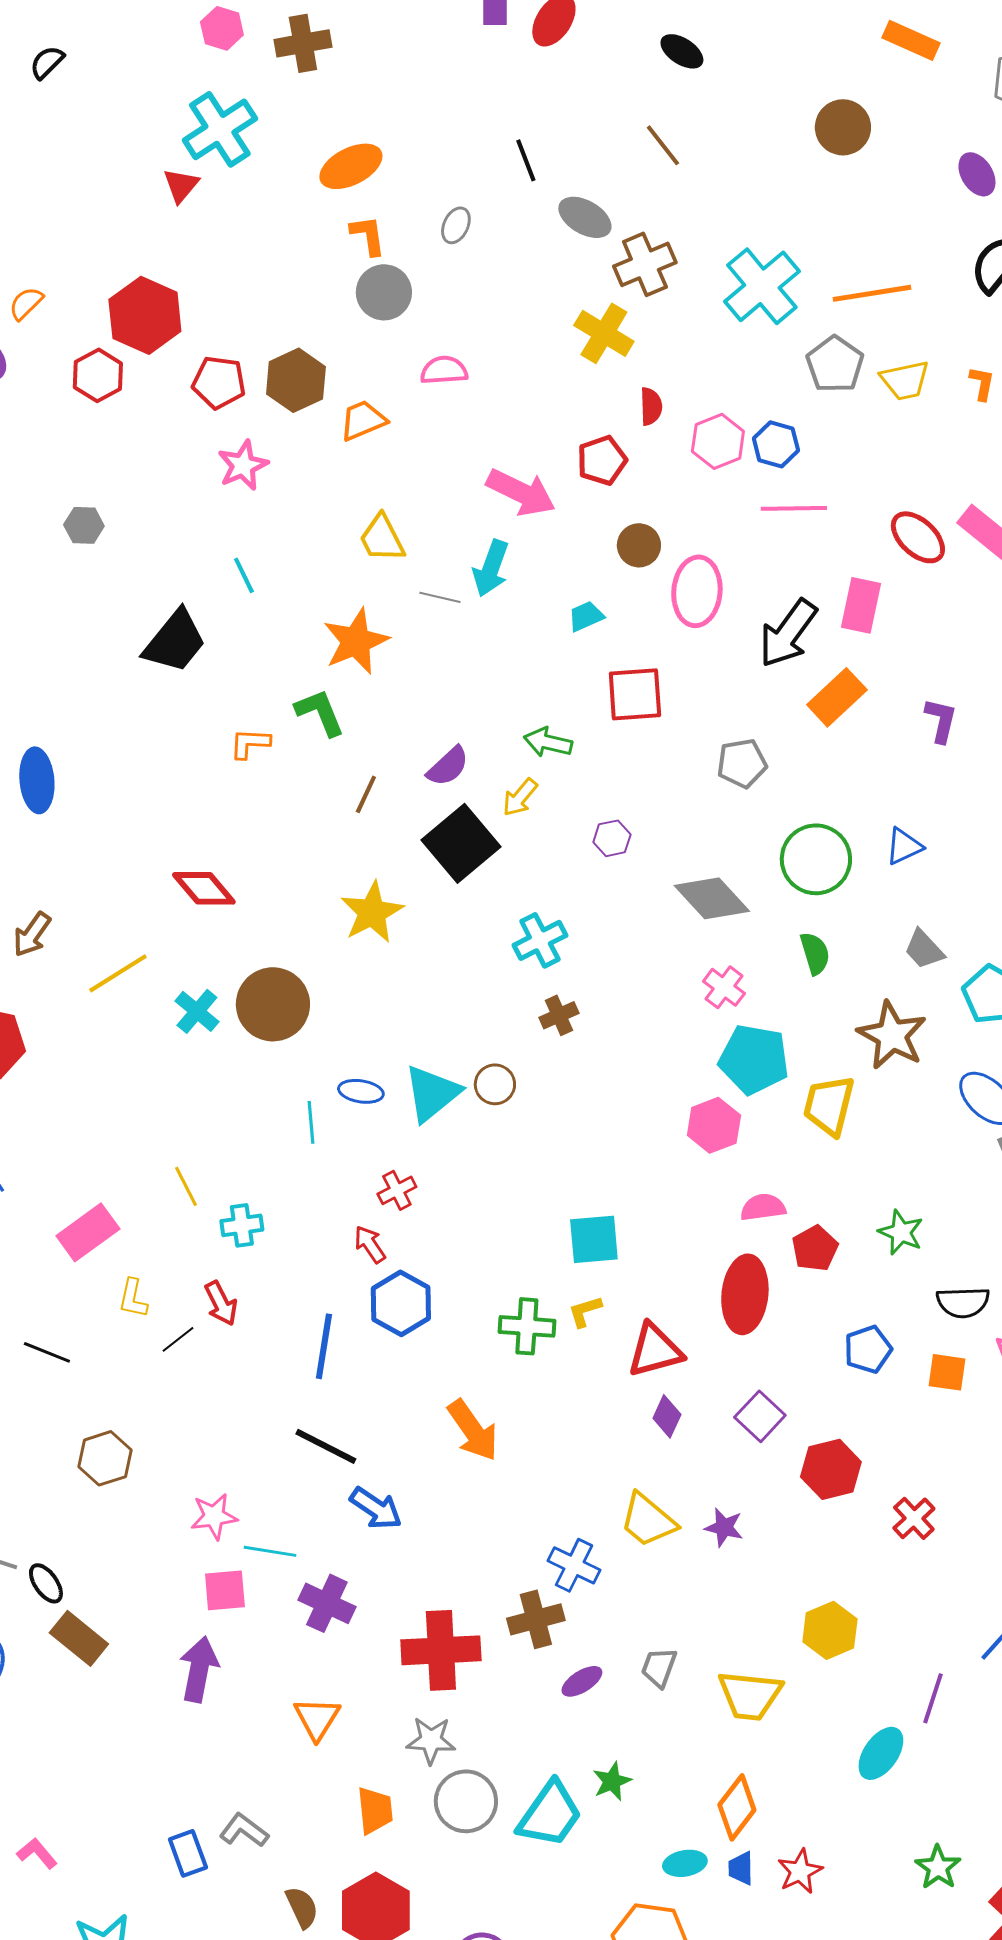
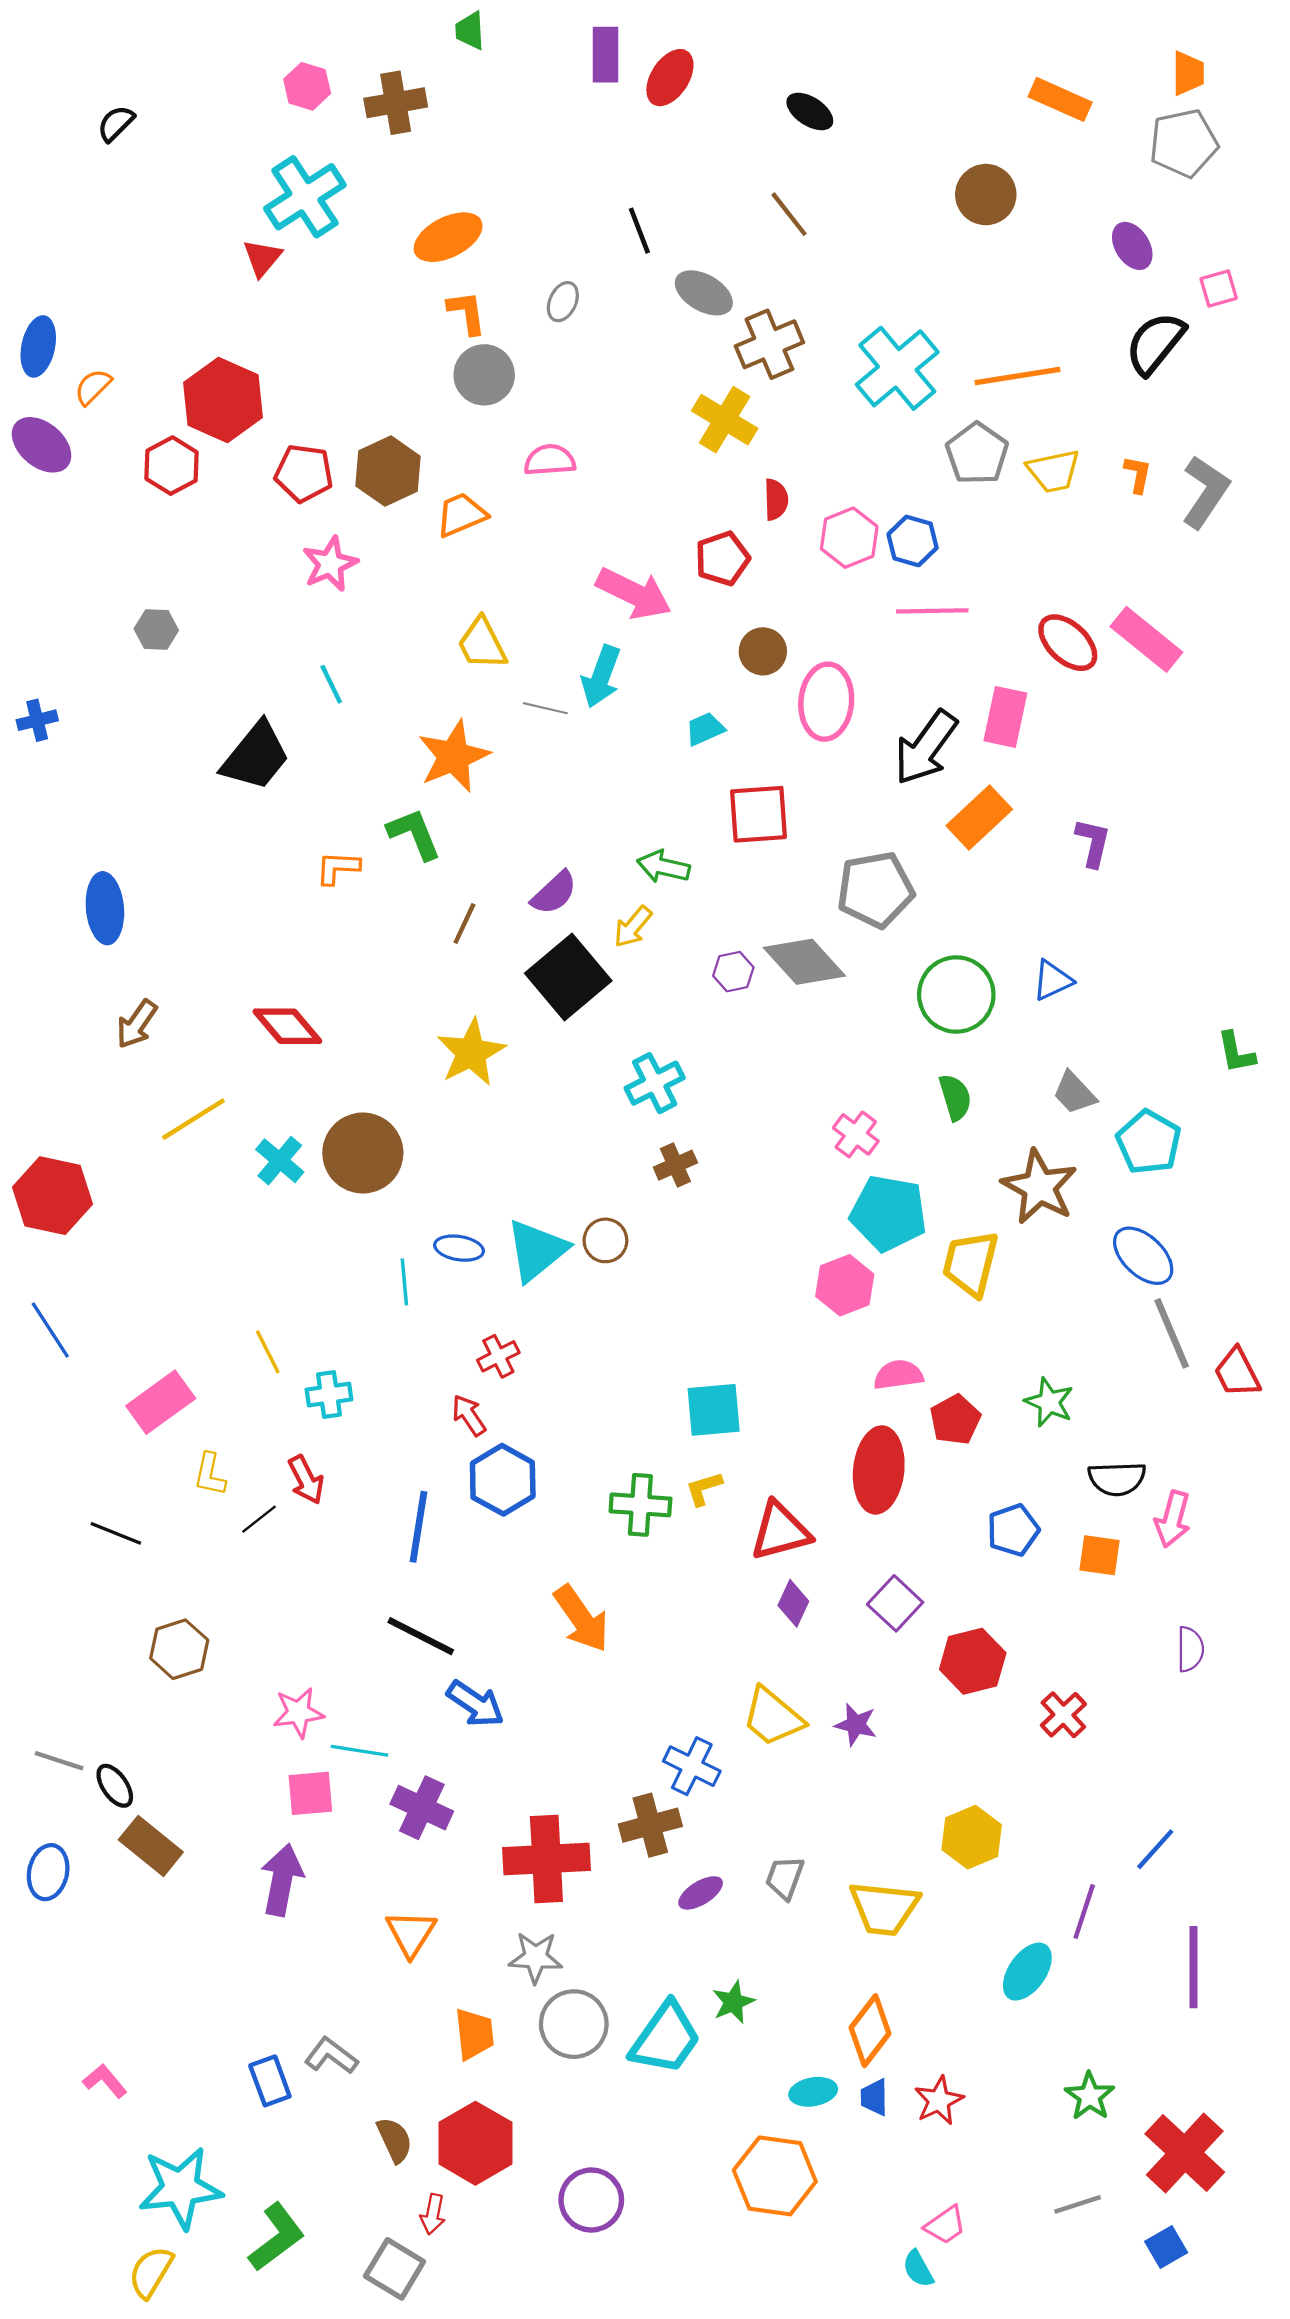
gray pentagon: (742, 763) -> (875, 890), size x1.4
gray diamond: (712, 898) -> (804, 962), moved
brown arrow: (32, 934) -> (137, 1024), moved

